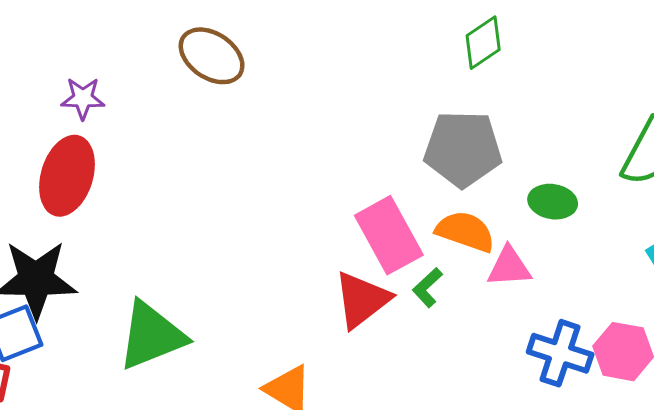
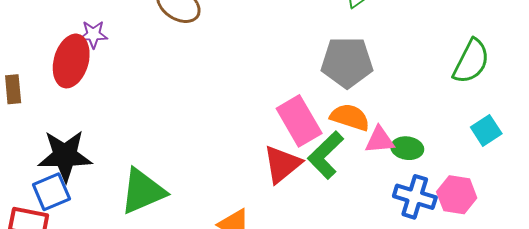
red ellipse: (67, 176) -> (71, 61), moved
green ellipse: (553, 202) -> (407, 148), moved
green L-shape: (427, 287) -> (326, 155), size x1.8

